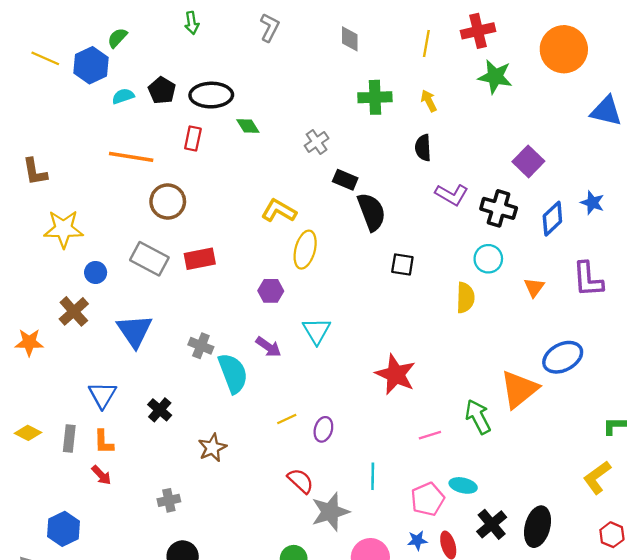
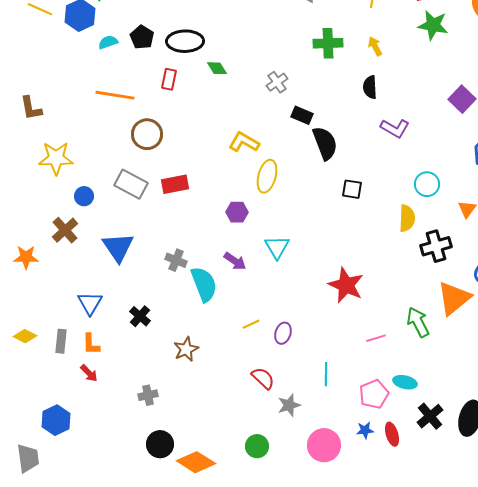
black cross: (499, 208) -> (436, 246), moved, turned -32
gray star: (330, 512) -> (289, 405), size x0.7

